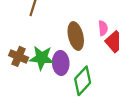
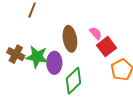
pink semicircle: (103, 28) -> (96, 33), turned -40

